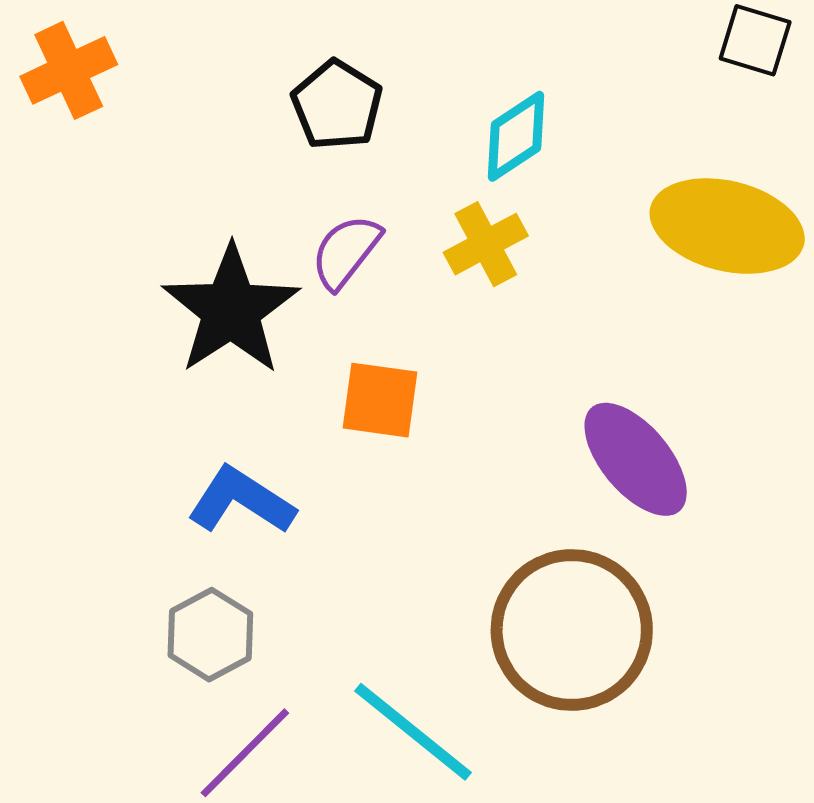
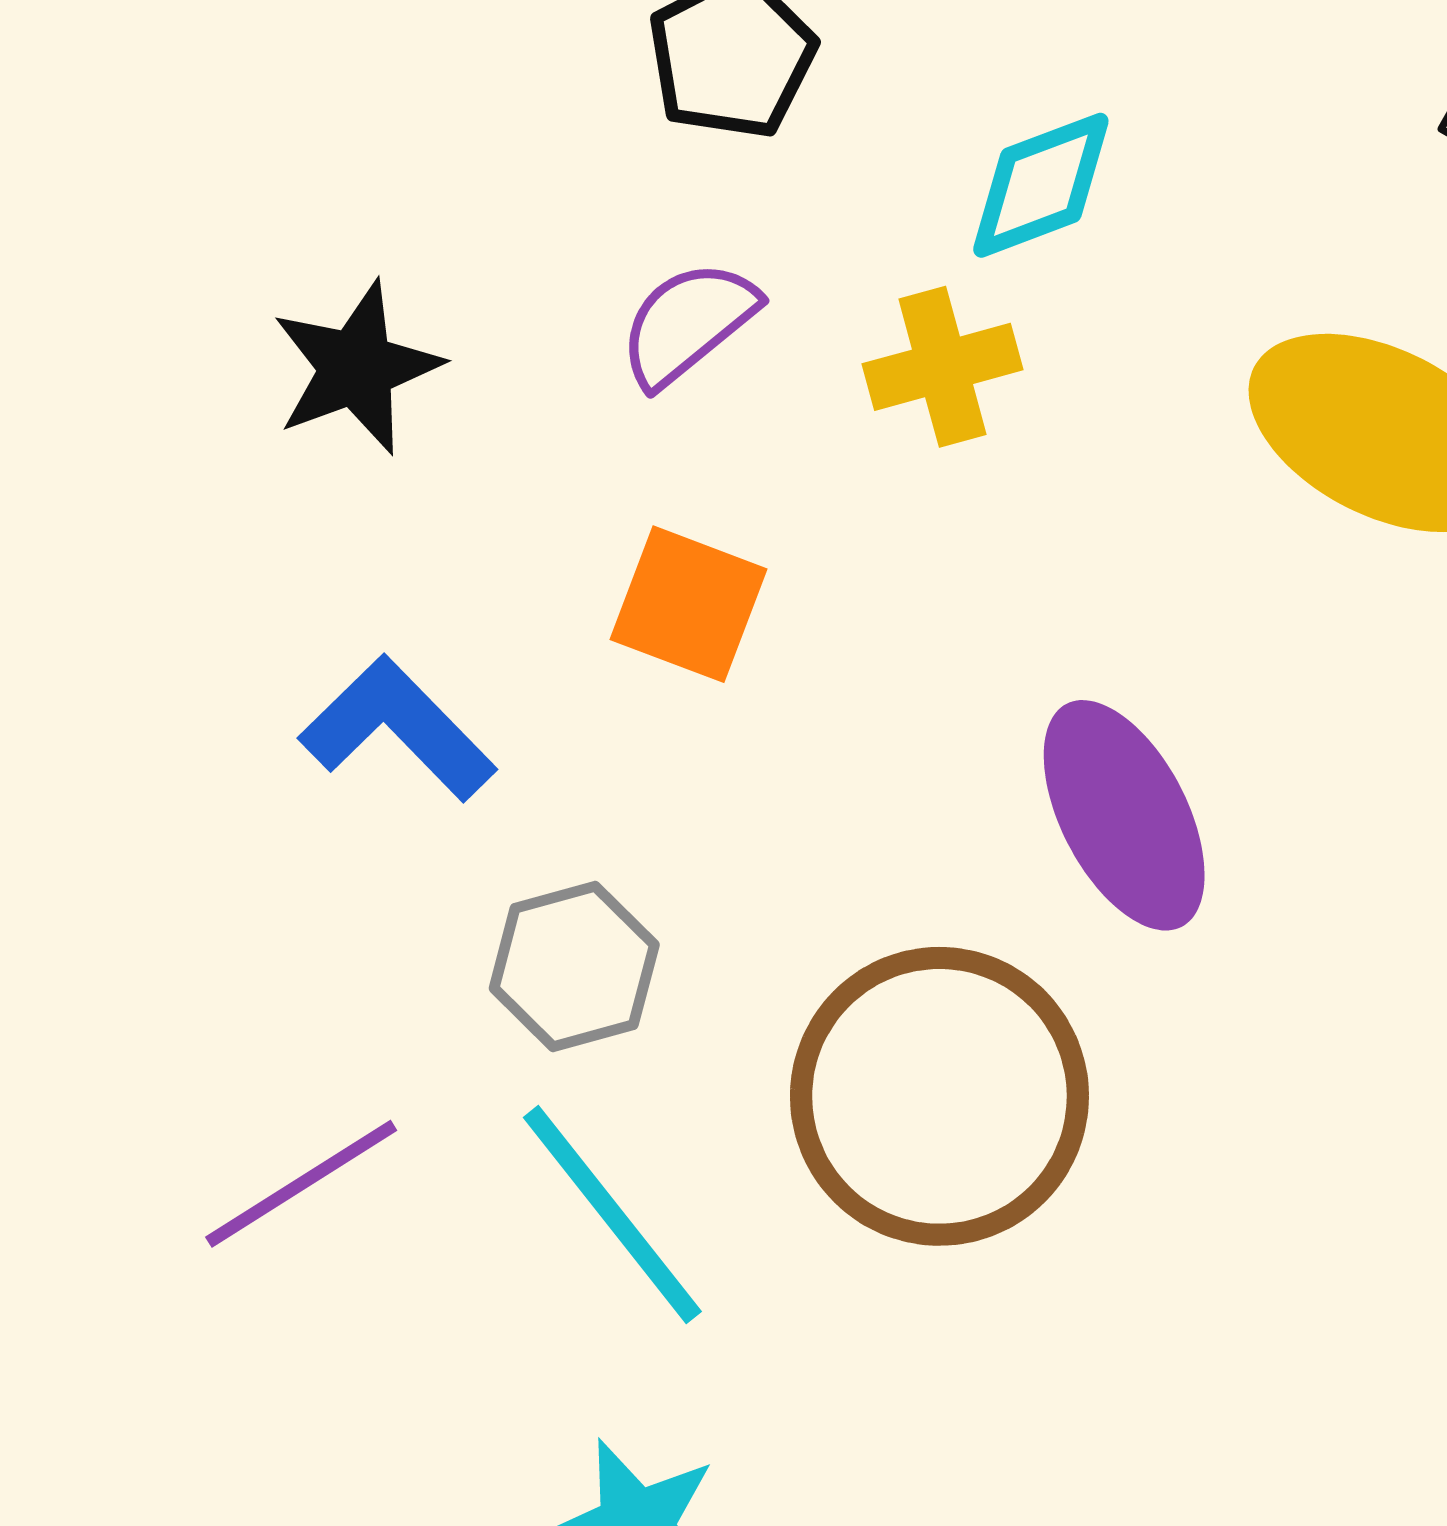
black star: (231, 310) -> (356, 368), moved, size x0.7
gray hexagon: (210, 635) -> (574, 967), moved

